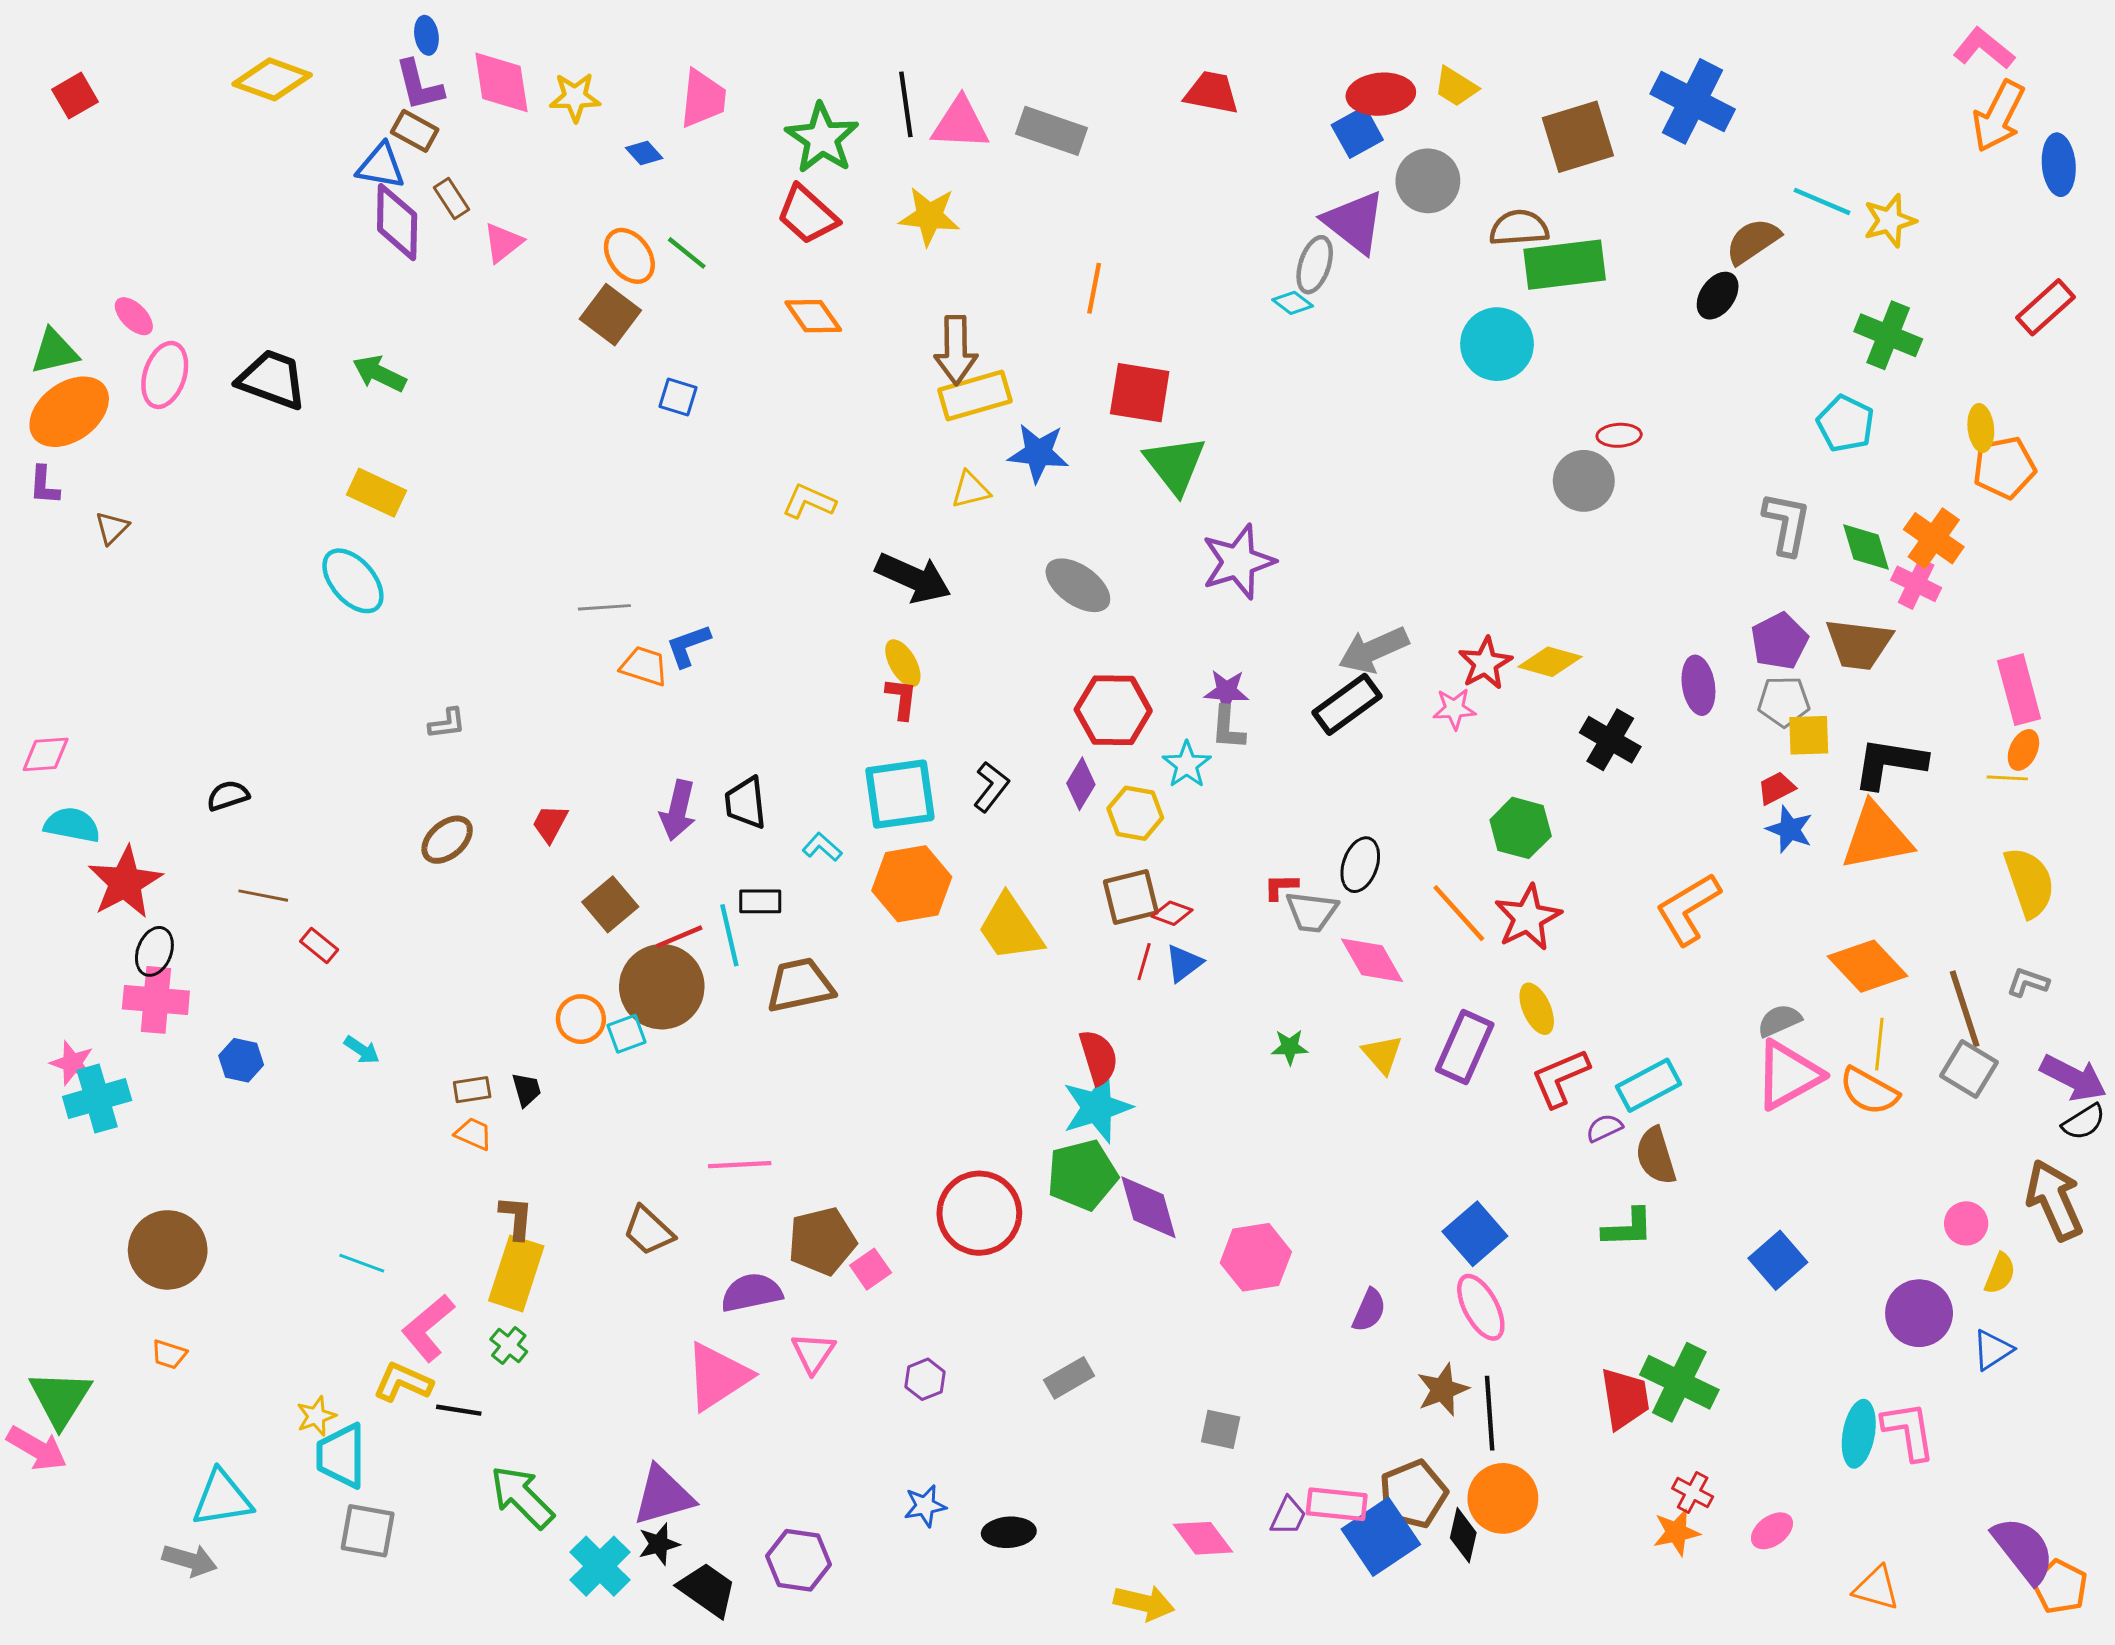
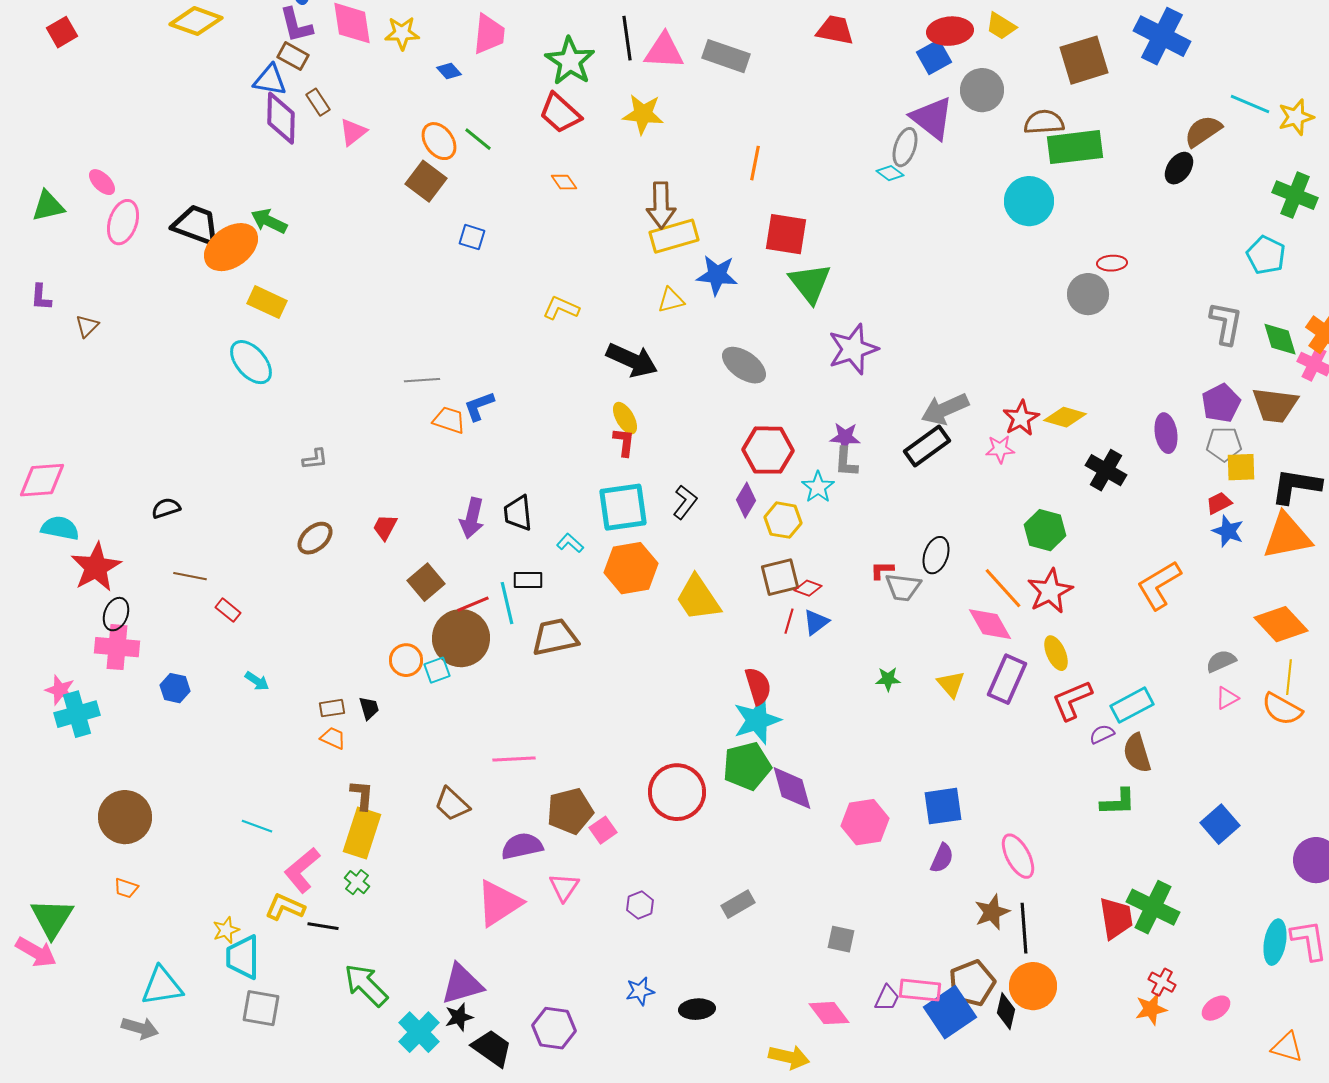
orange diamond: (813, 316) -> (564, 182), size x0.7
orange ellipse: (69, 412) -> (231, 247), moved
pink diamond: (46, 754) -> (42, 480), size x1.4
pink diamond: (1372, 960) -> (990, 624), moved
pink triangle: (1788, 1075) -> (1227, 698), size x0.5
blue square: (1475, 1234) -> (943, 806), moved, turned 33

